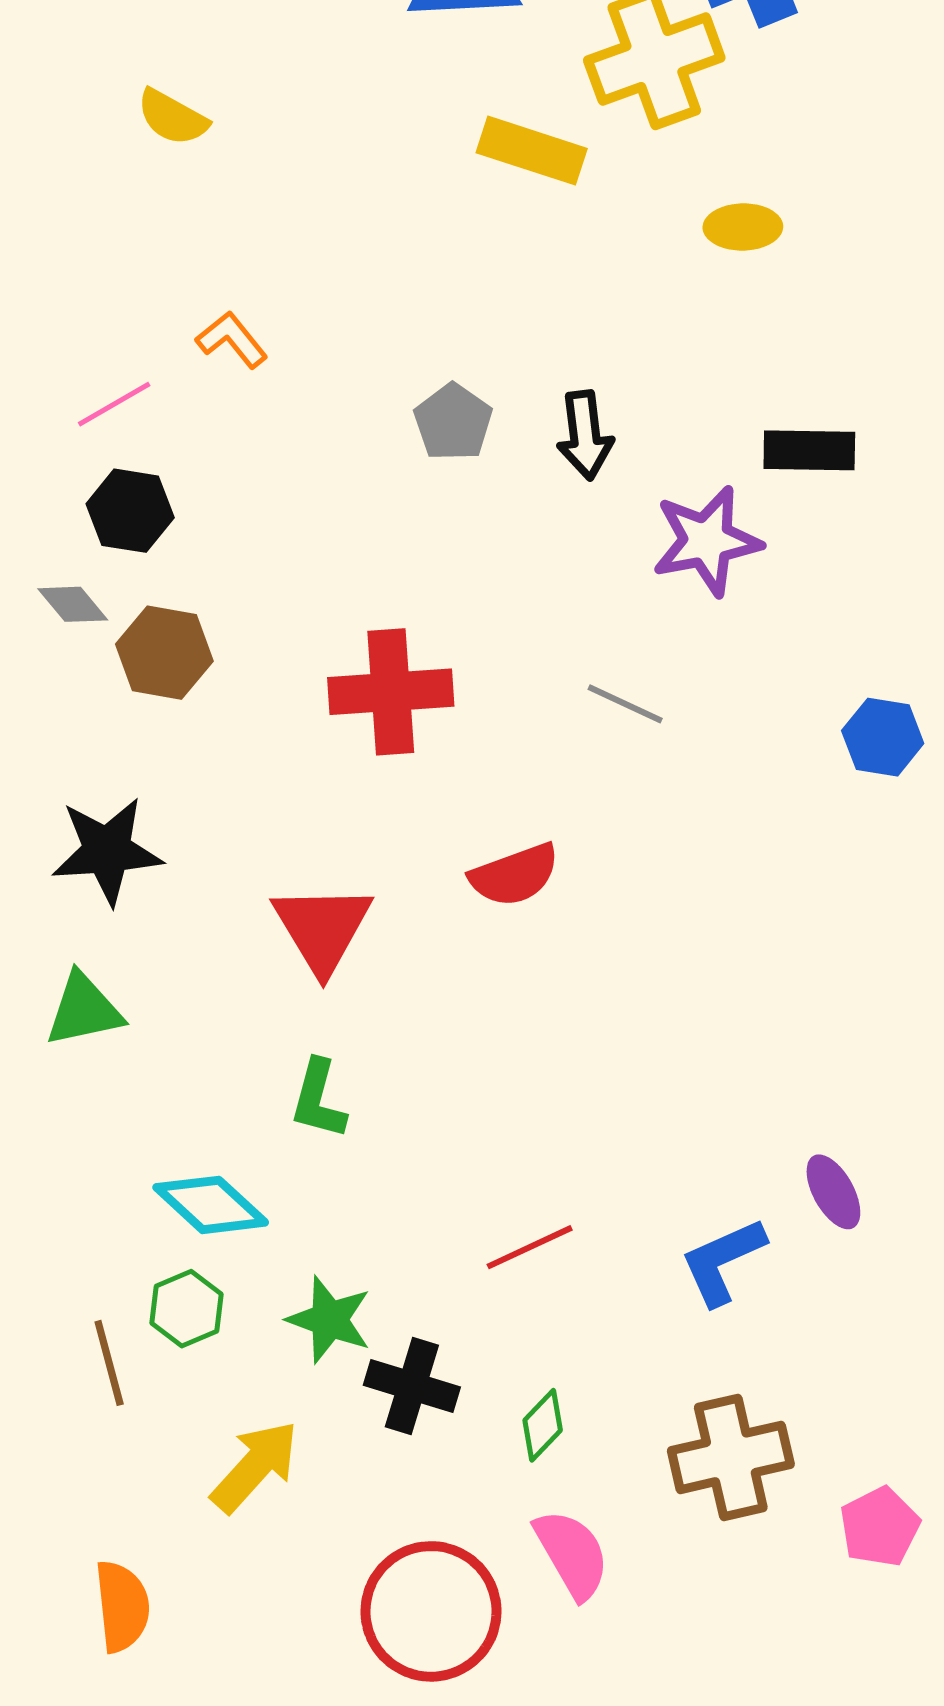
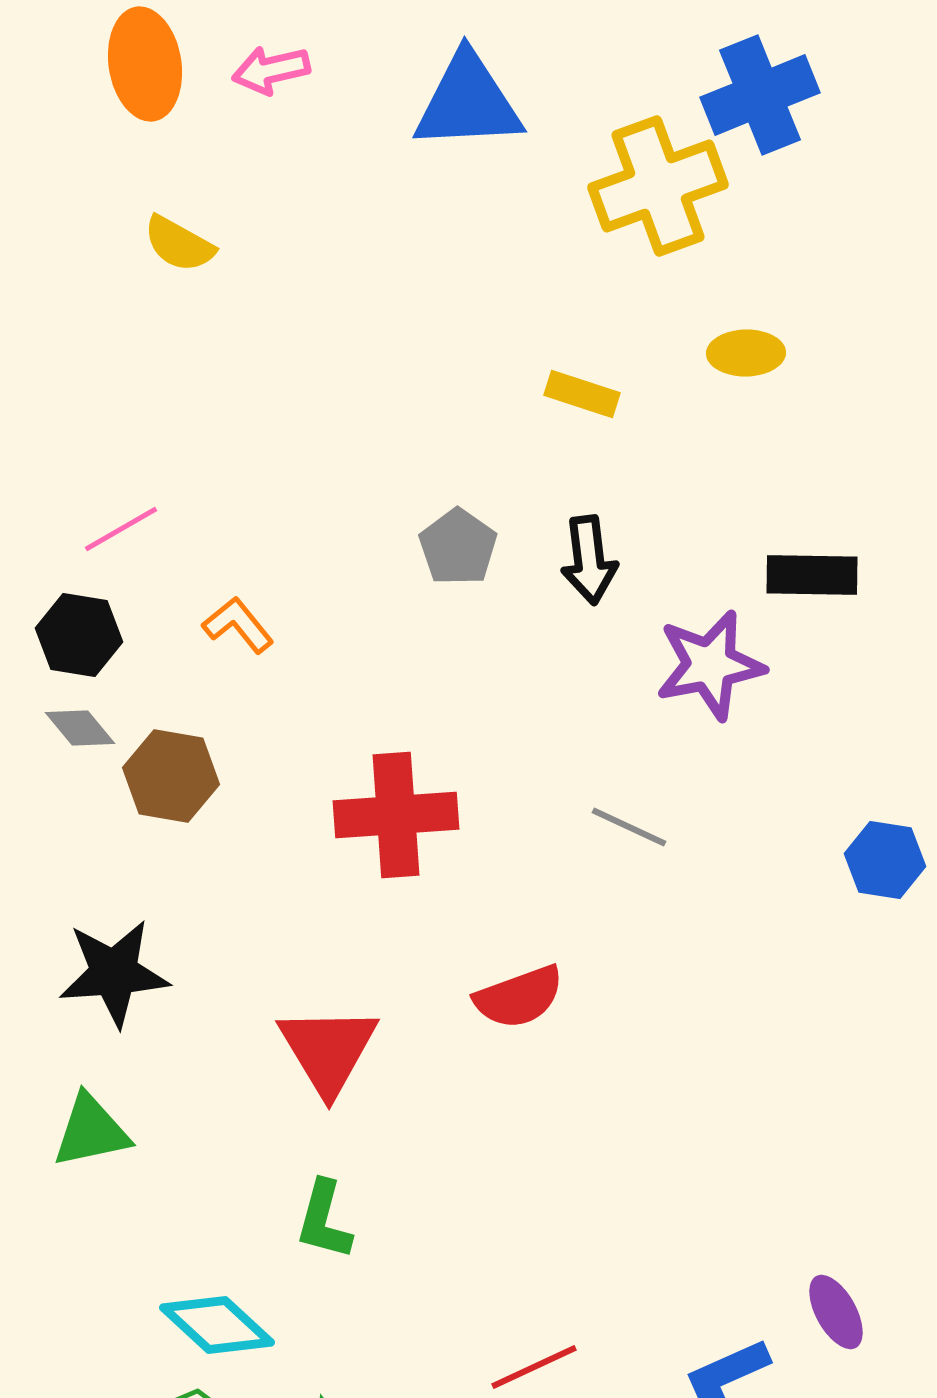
yellow rectangle: (532, 151) -> (582, 394), moved, size x0.7
orange L-shape: (232, 340) -> (238, 625), moved
black hexagon: (130, 511) -> (79, 635), moved

